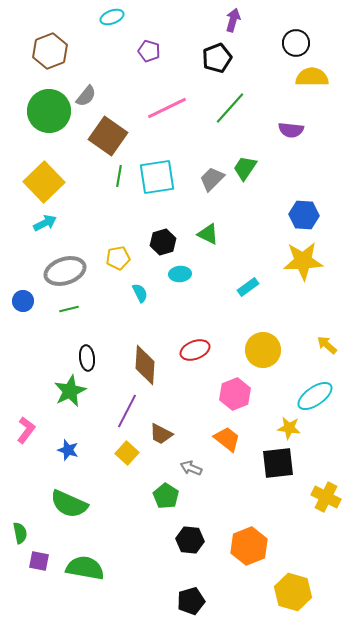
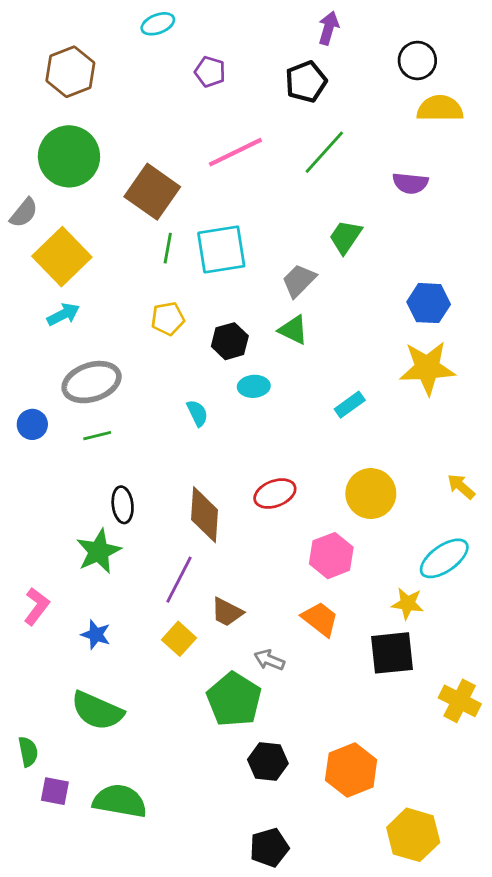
gray semicircle: (86, 96) -> (24, 213), moved
gray trapezoid: (212, 179) -> (299, 281), moved
yellow pentagon: (118, 258) -> (168, 319), moved
green pentagon: (166, 496) -> (234, 699), size x1.5

